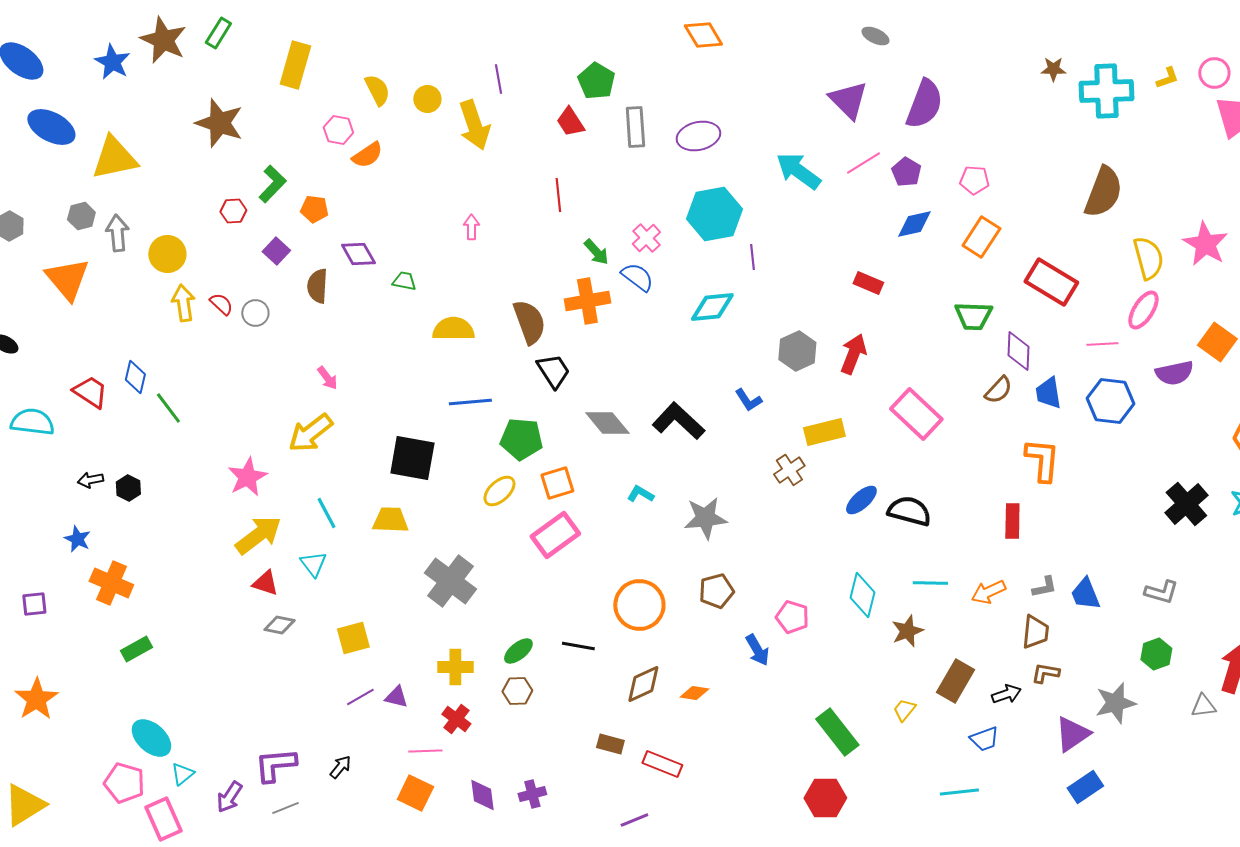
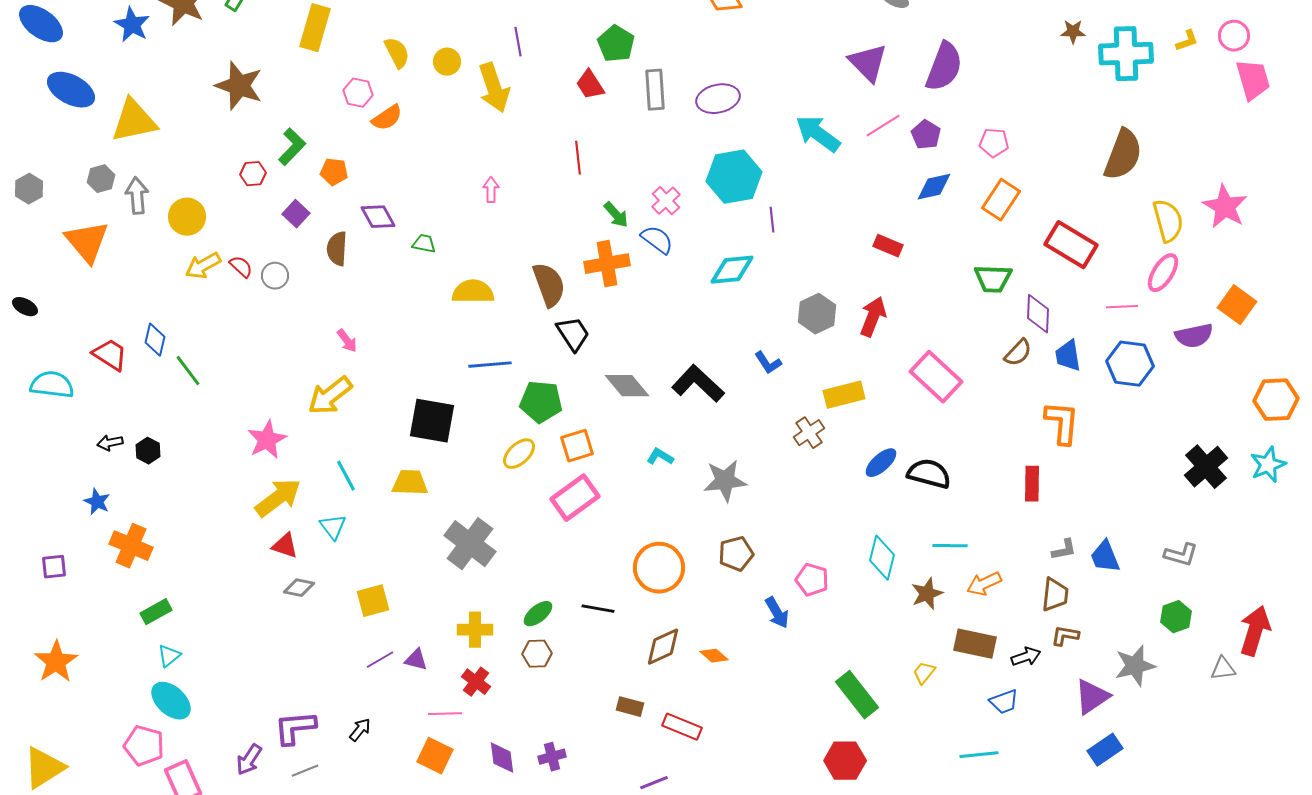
yellow arrow: (183, 303) -> (203, 266), turned -111
orange arrow: (988, 592) -> (984, 584), moved
brown rectangle: (955, 681) -> (975, 644), turned 72
orange diamond: (694, 693) -> (714, 656), turned 32
cyan triangle: (182, 774) -> (169, 656), moved

